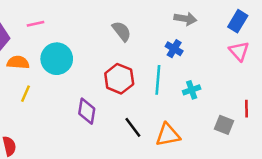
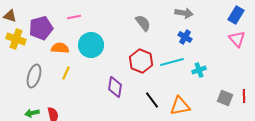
gray arrow: (185, 19) -> (184, 13), moved
cyan line: (158, 80) -> (172, 62), turned 70
red line: (247, 109) -> (244, 96), moved

